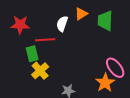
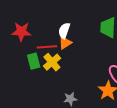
orange triangle: (81, 14) -> (65, 43), moved
yellow cross: (40, 71) -> (52, 62), moved

